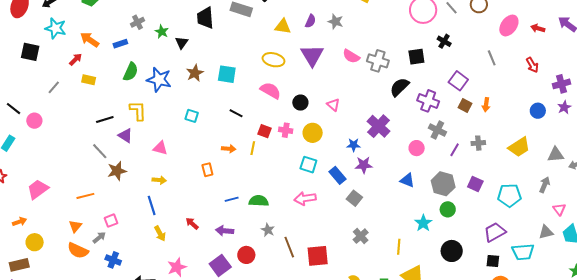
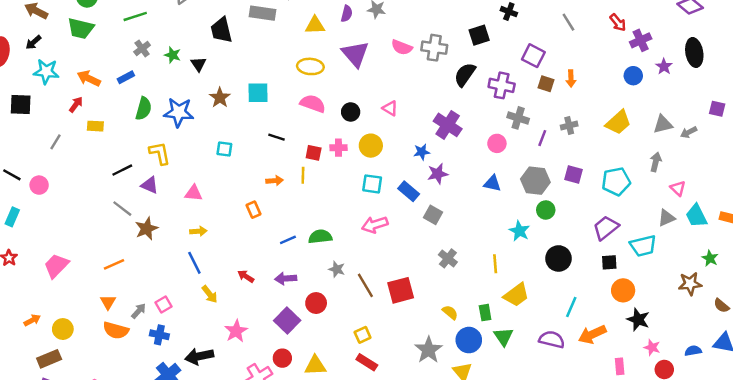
purple cross: (561, 84) -> (641, 40), moved
pink square: (111, 221) -> (163, 304), moved
orange arrow: (19, 222) -> (32, 320), moved

